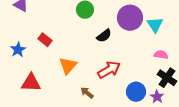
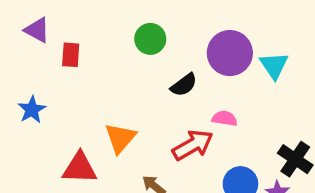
red rectangle: (45, 40) -> (71, 55), moved, turned 56
pink semicircle: (161, 55) -> (225, 118), moved
red triangle: (31, 83) -> (80, 168), moved

